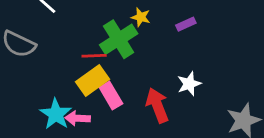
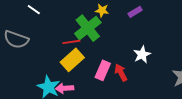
pink rectangle: (111, 95) -> (103, 70), moved, turned 60
red arrow: (157, 105) -> (121, 73), size x0.7

